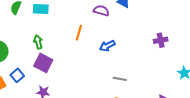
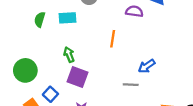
blue arrow: (107, 46) -> (147, 66), moved
gray line: (120, 79) -> (131, 85), moved

